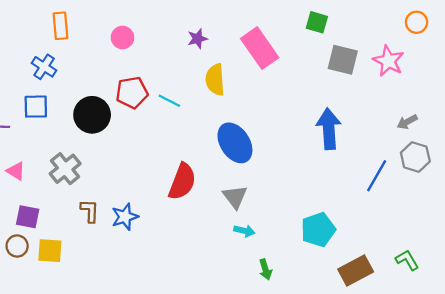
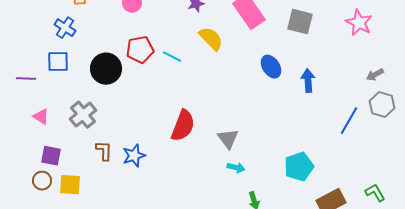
gray square: (343, 60) -> (300, 22), moved
yellow semicircle: (215, 80) -> (211, 39), turned 140
blue arrow: (329, 129) -> (308, 81), size x0.7
blue ellipse: (235, 143) -> (271, 67), moved, size x0.7

